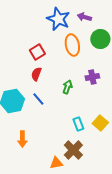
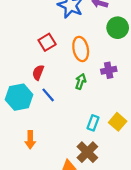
orange ellipse: (72, 45) -> (81, 49), moved
red semicircle: (36, 74) -> (38, 72), moved
cyan rectangle: (78, 124) -> (93, 123), turned 40

